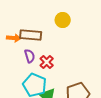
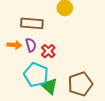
orange arrow: (14, 38) -> (14, 45), moved

